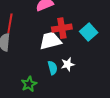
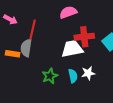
green star: (29, 84) -> (50, 76), moved

